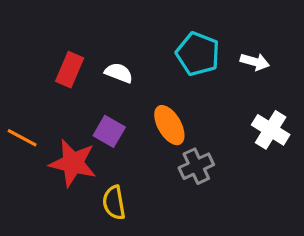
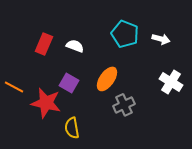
orange ellipse: (169, 125) -> (107, 79), turned 65

